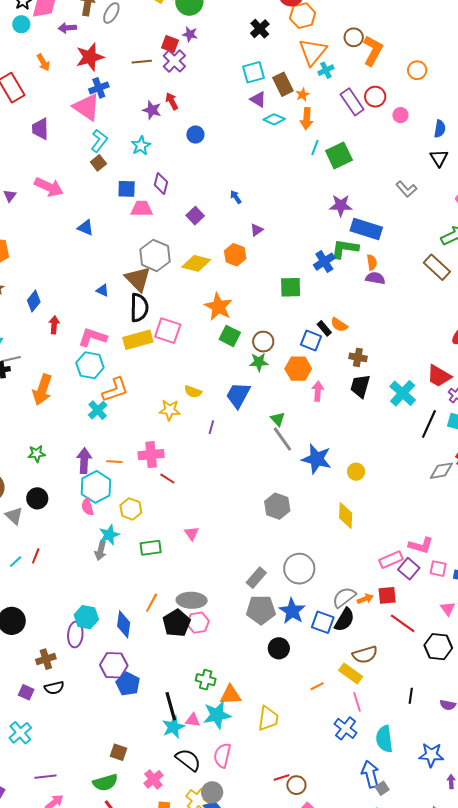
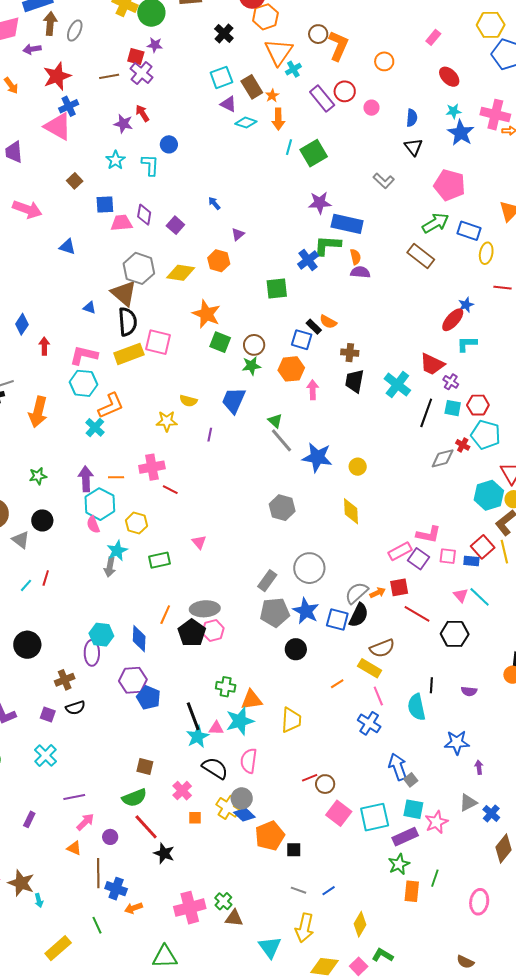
cyan L-shape: (99, 141) -> (150, 165), moved, turned -30
purple diamond: (161, 183) -> (144, 215), moved
cyan semicircle: (384, 739) -> (417, 707), moved

